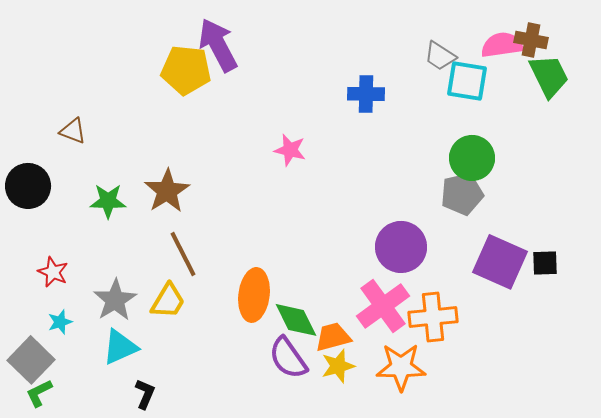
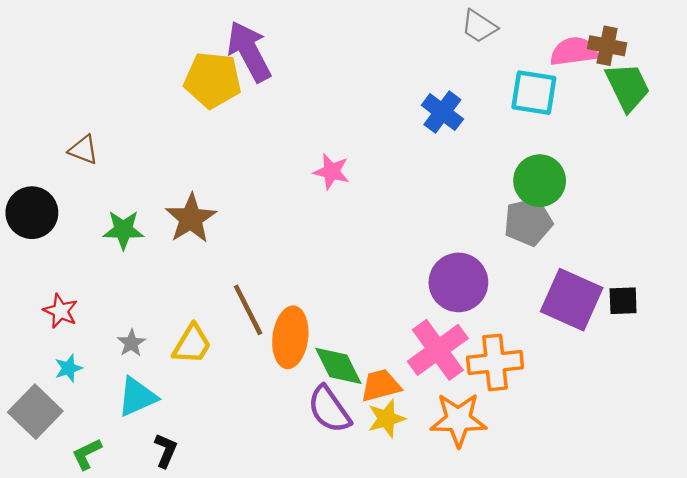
gray trapezoid: (440, 56) -> (479, 26), moved
blue cross: (366, 94) -> (442, 112), moved, turned 36
brown line: (183, 254) -> (248, 310), moved
gray star: (115, 300) -> (131, 343), size x0.6
green L-shape: (39, 393) -> (87, 454), moved

